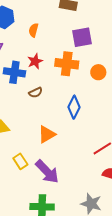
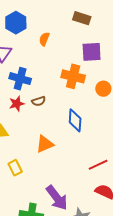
red star: (35, 61) -> (17, 104), moved
blue diamond: (74, 107) -> (75, 120), turned -30
purple arrow: (47, 172) -> (57, 198), moved

